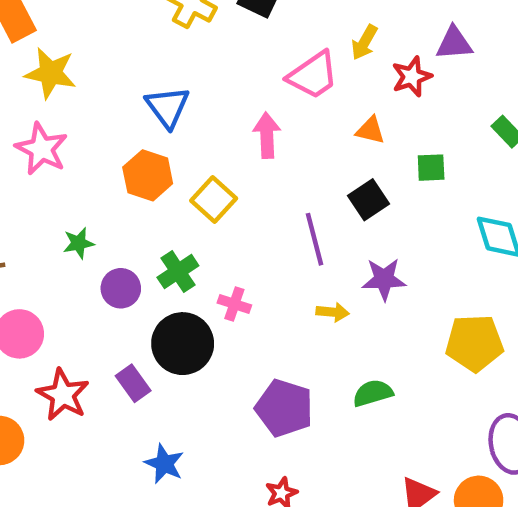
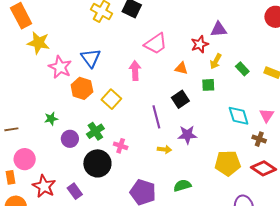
yellow arrow: (364, 42) -> (216, 61), moved
pink star: (42, 149) -> (60, 67), moved
purple rectangle: (133, 383) -> (75, 191), moved

